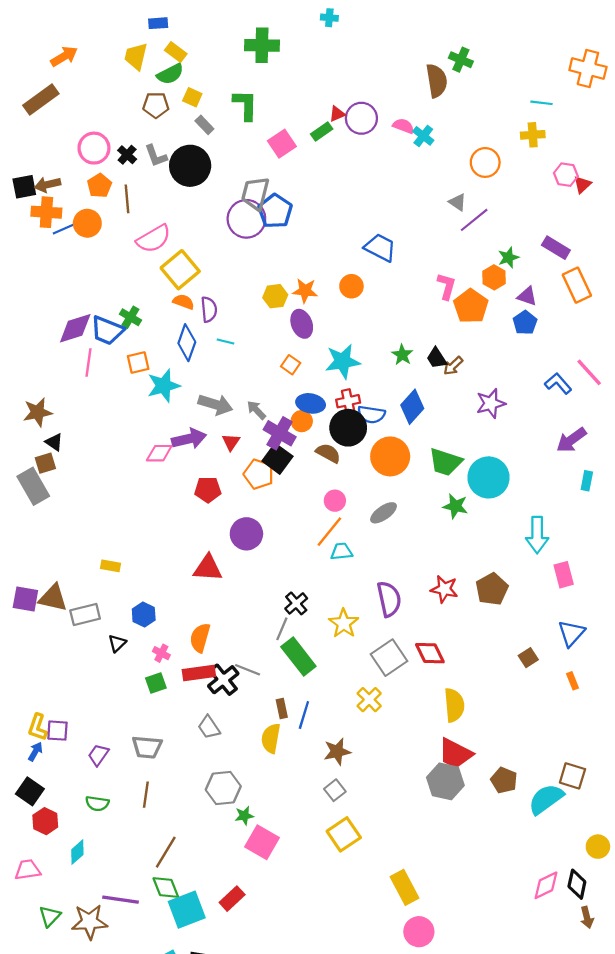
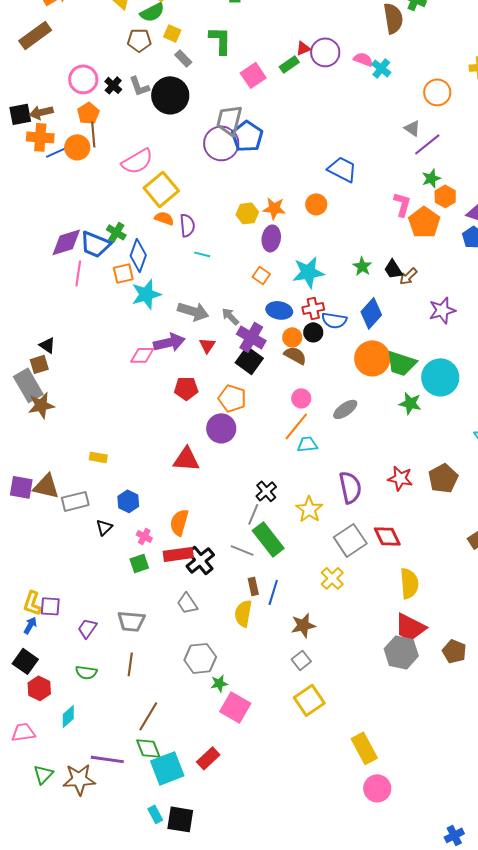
brown line: (127, 199) -> (93, 134), moved
green star: (508, 258) -> (431, 178), moved
purple ellipse: (302, 324) -> (271, 238), turned 30
blue diamond: (187, 343) -> (138, 255), moved
brown star: (38, 412) -> (41, 405), moved
orange circle: (302, 421) -> (292, 337), moved
black circle: (348, 428) -> (313, 332), size x0.6
orange circle: (390, 456) -> (372, 358), moved
orange pentagon: (259, 474) -> (232, 398), moved
gray line: (248, 670) -> (242, 550), moved

